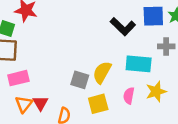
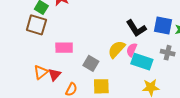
yellow semicircle: (102, 72) -> (117, 49), moved
pink rectangle: (18, 78) -> (64, 48), moved
pink semicircle: (129, 96) -> (132, 50), moved

